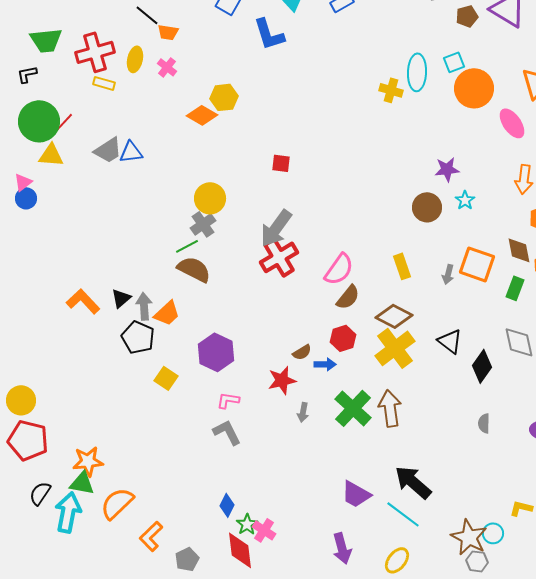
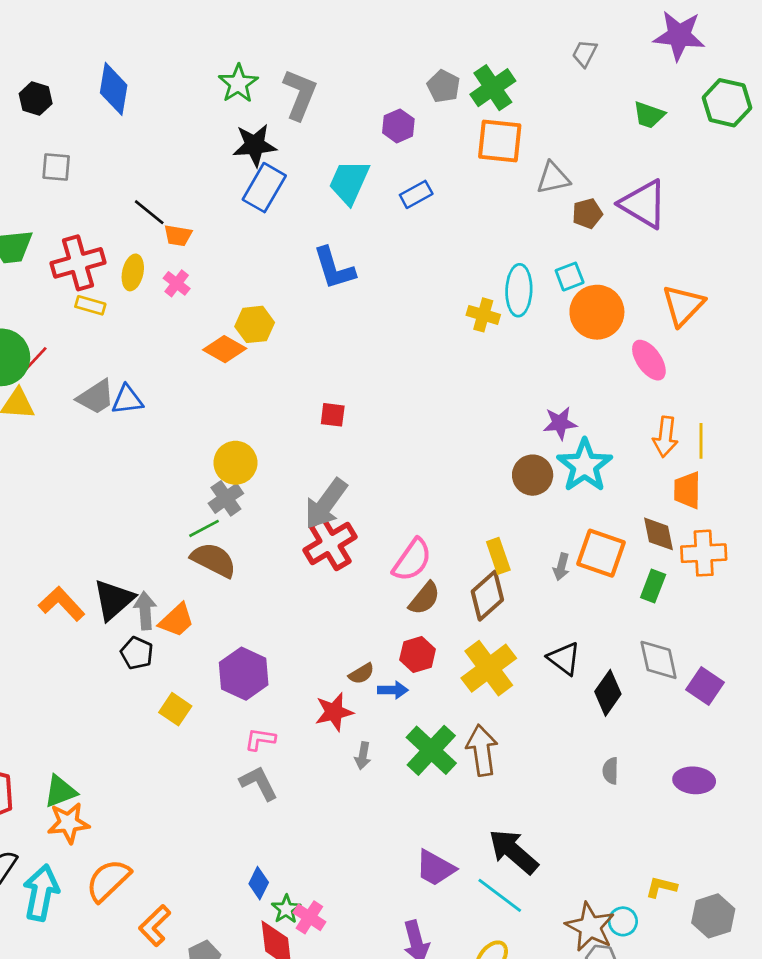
blue L-shape: (269, 34) -> (334, 268), moved
cyan star: (465, 200) -> (585, 465), size x2.0
black triangle: (121, 298) -> (114, 600), size x1.6
brown diamond: (394, 316) -> (487, 596), moved, turned -69
black pentagon: (138, 337) -> (137, 653), size x0.7
green triangle: (82, 483) -> (60, 791), moved, turned -32

